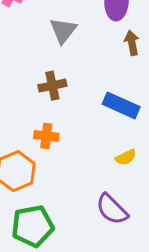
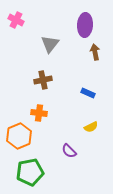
blue rectangle: (121, 105) -> (88, 93), size x0.6
purple semicircle: (112, 209) -> (69, 151), moved, size x0.7

